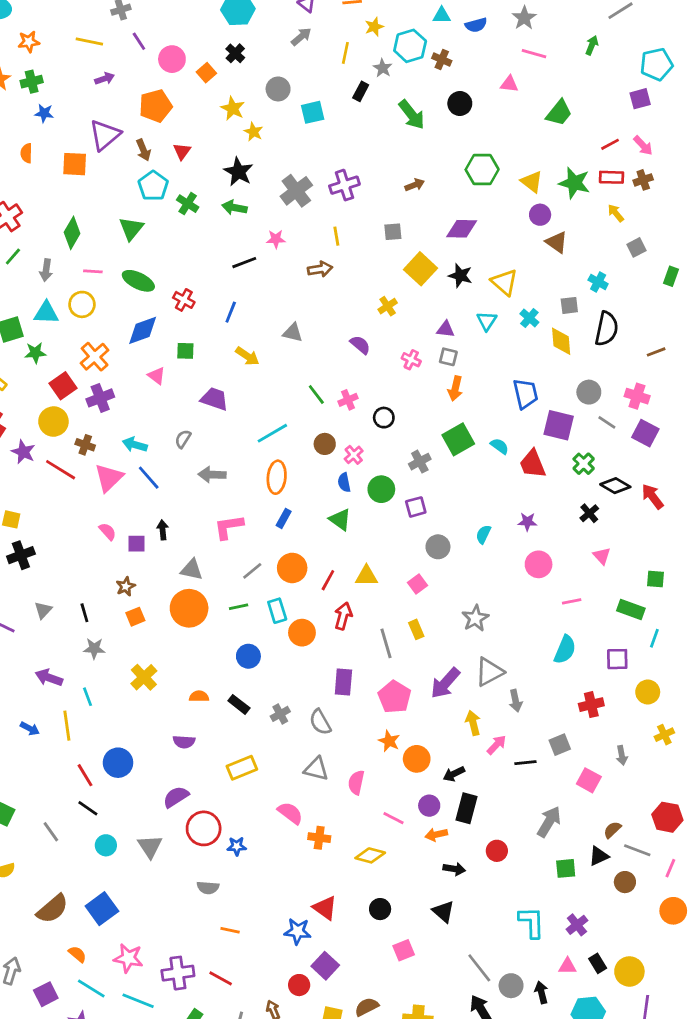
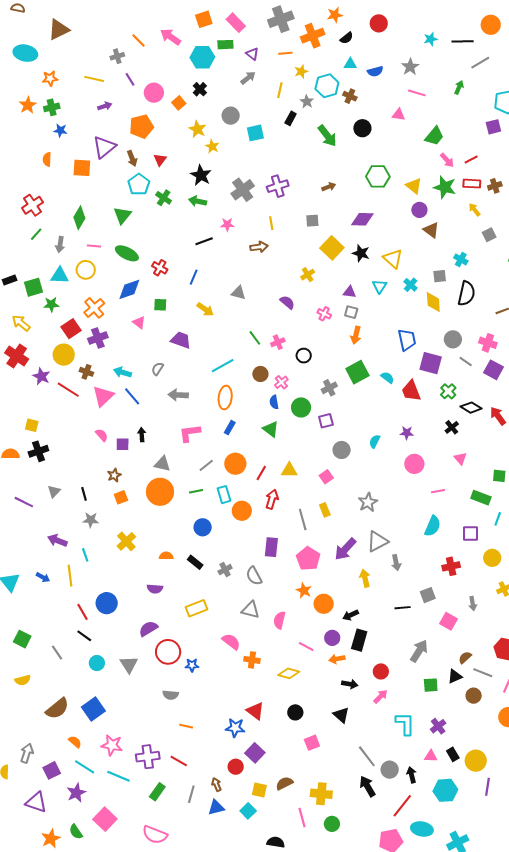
pink arrow: (643, 146) -> (447, 160), moved
pink arrow: (496, 745) -> (381, 696), moved

